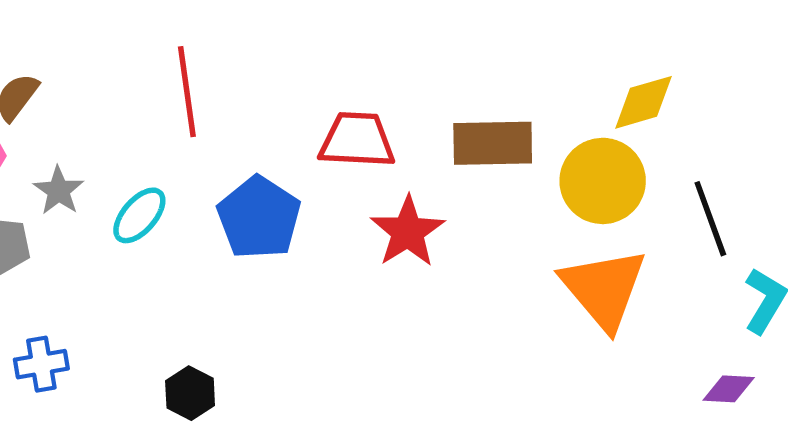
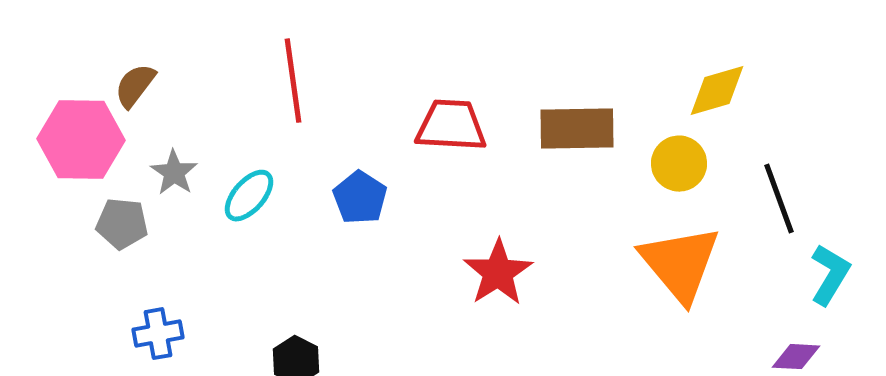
yellow circle: (603, 181) -> (679, 164), size x0.7
blue pentagon: (259, 218) -> (360, 198), size x0.7
red star: (408, 232) -> (498, 273), moved

